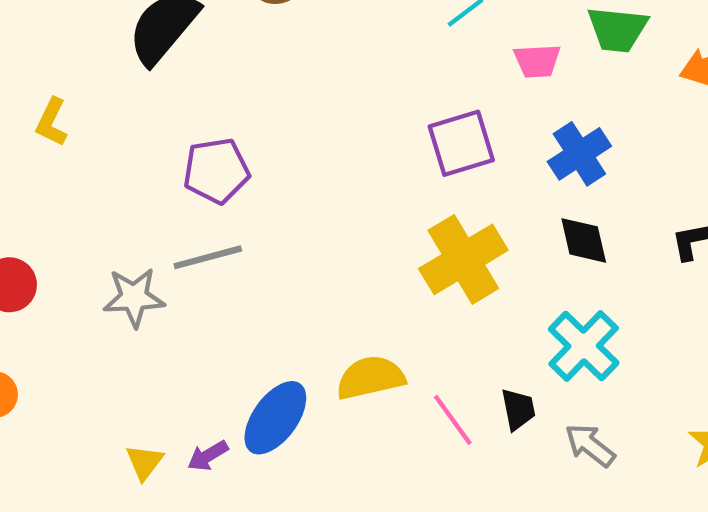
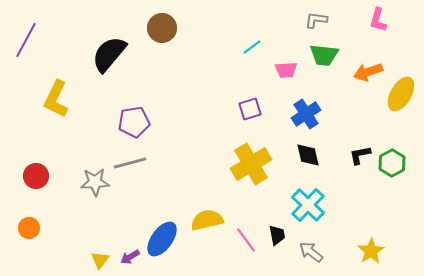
yellow L-shape: (52, 122) -> (56, 99), size x1.6
purple square: (461, 143) -> (250, 109), size x0.7

